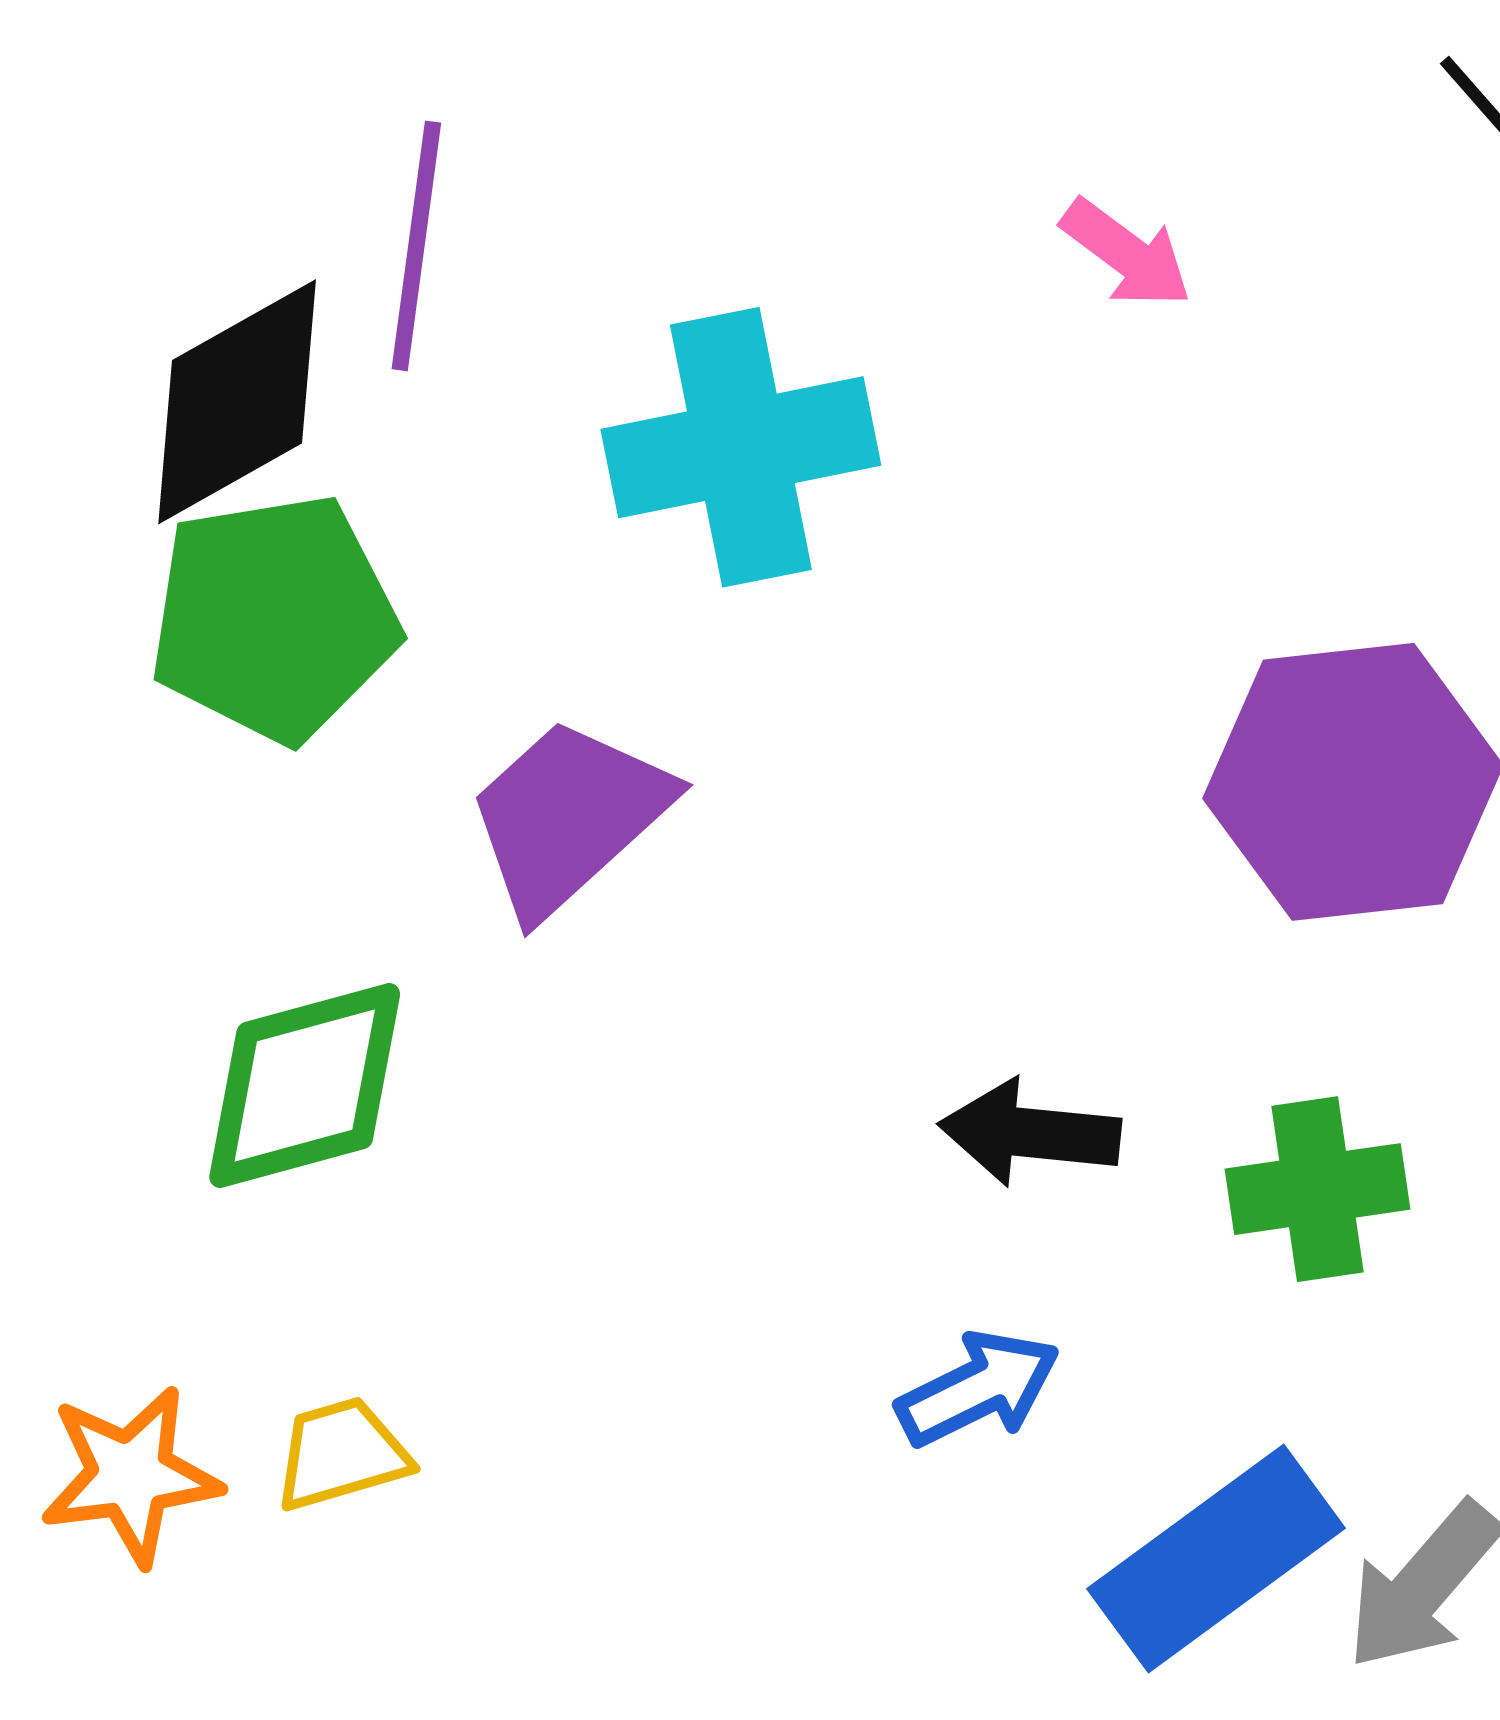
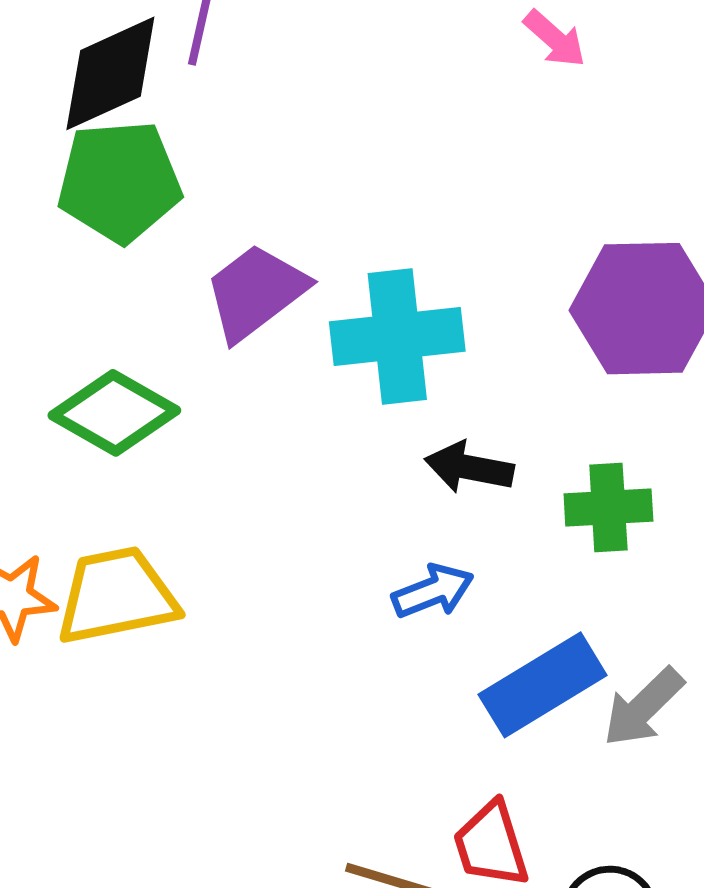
cyan cross: (741, 447) -> (397, 336), moved
green diamond: (305, 1086) -> (114, 413), turned 40
yellow trapezoid: (341, 1454) -> (117, 596), size x1.8

